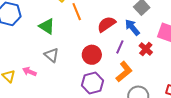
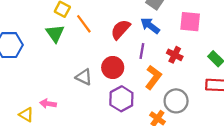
green triangle: (47, 26) -> (55, 33), moved, turned 36
red cross: (146, 49) -> (175, 55), moved
gray triangle: (51, 55) -> (84, 77), moved

